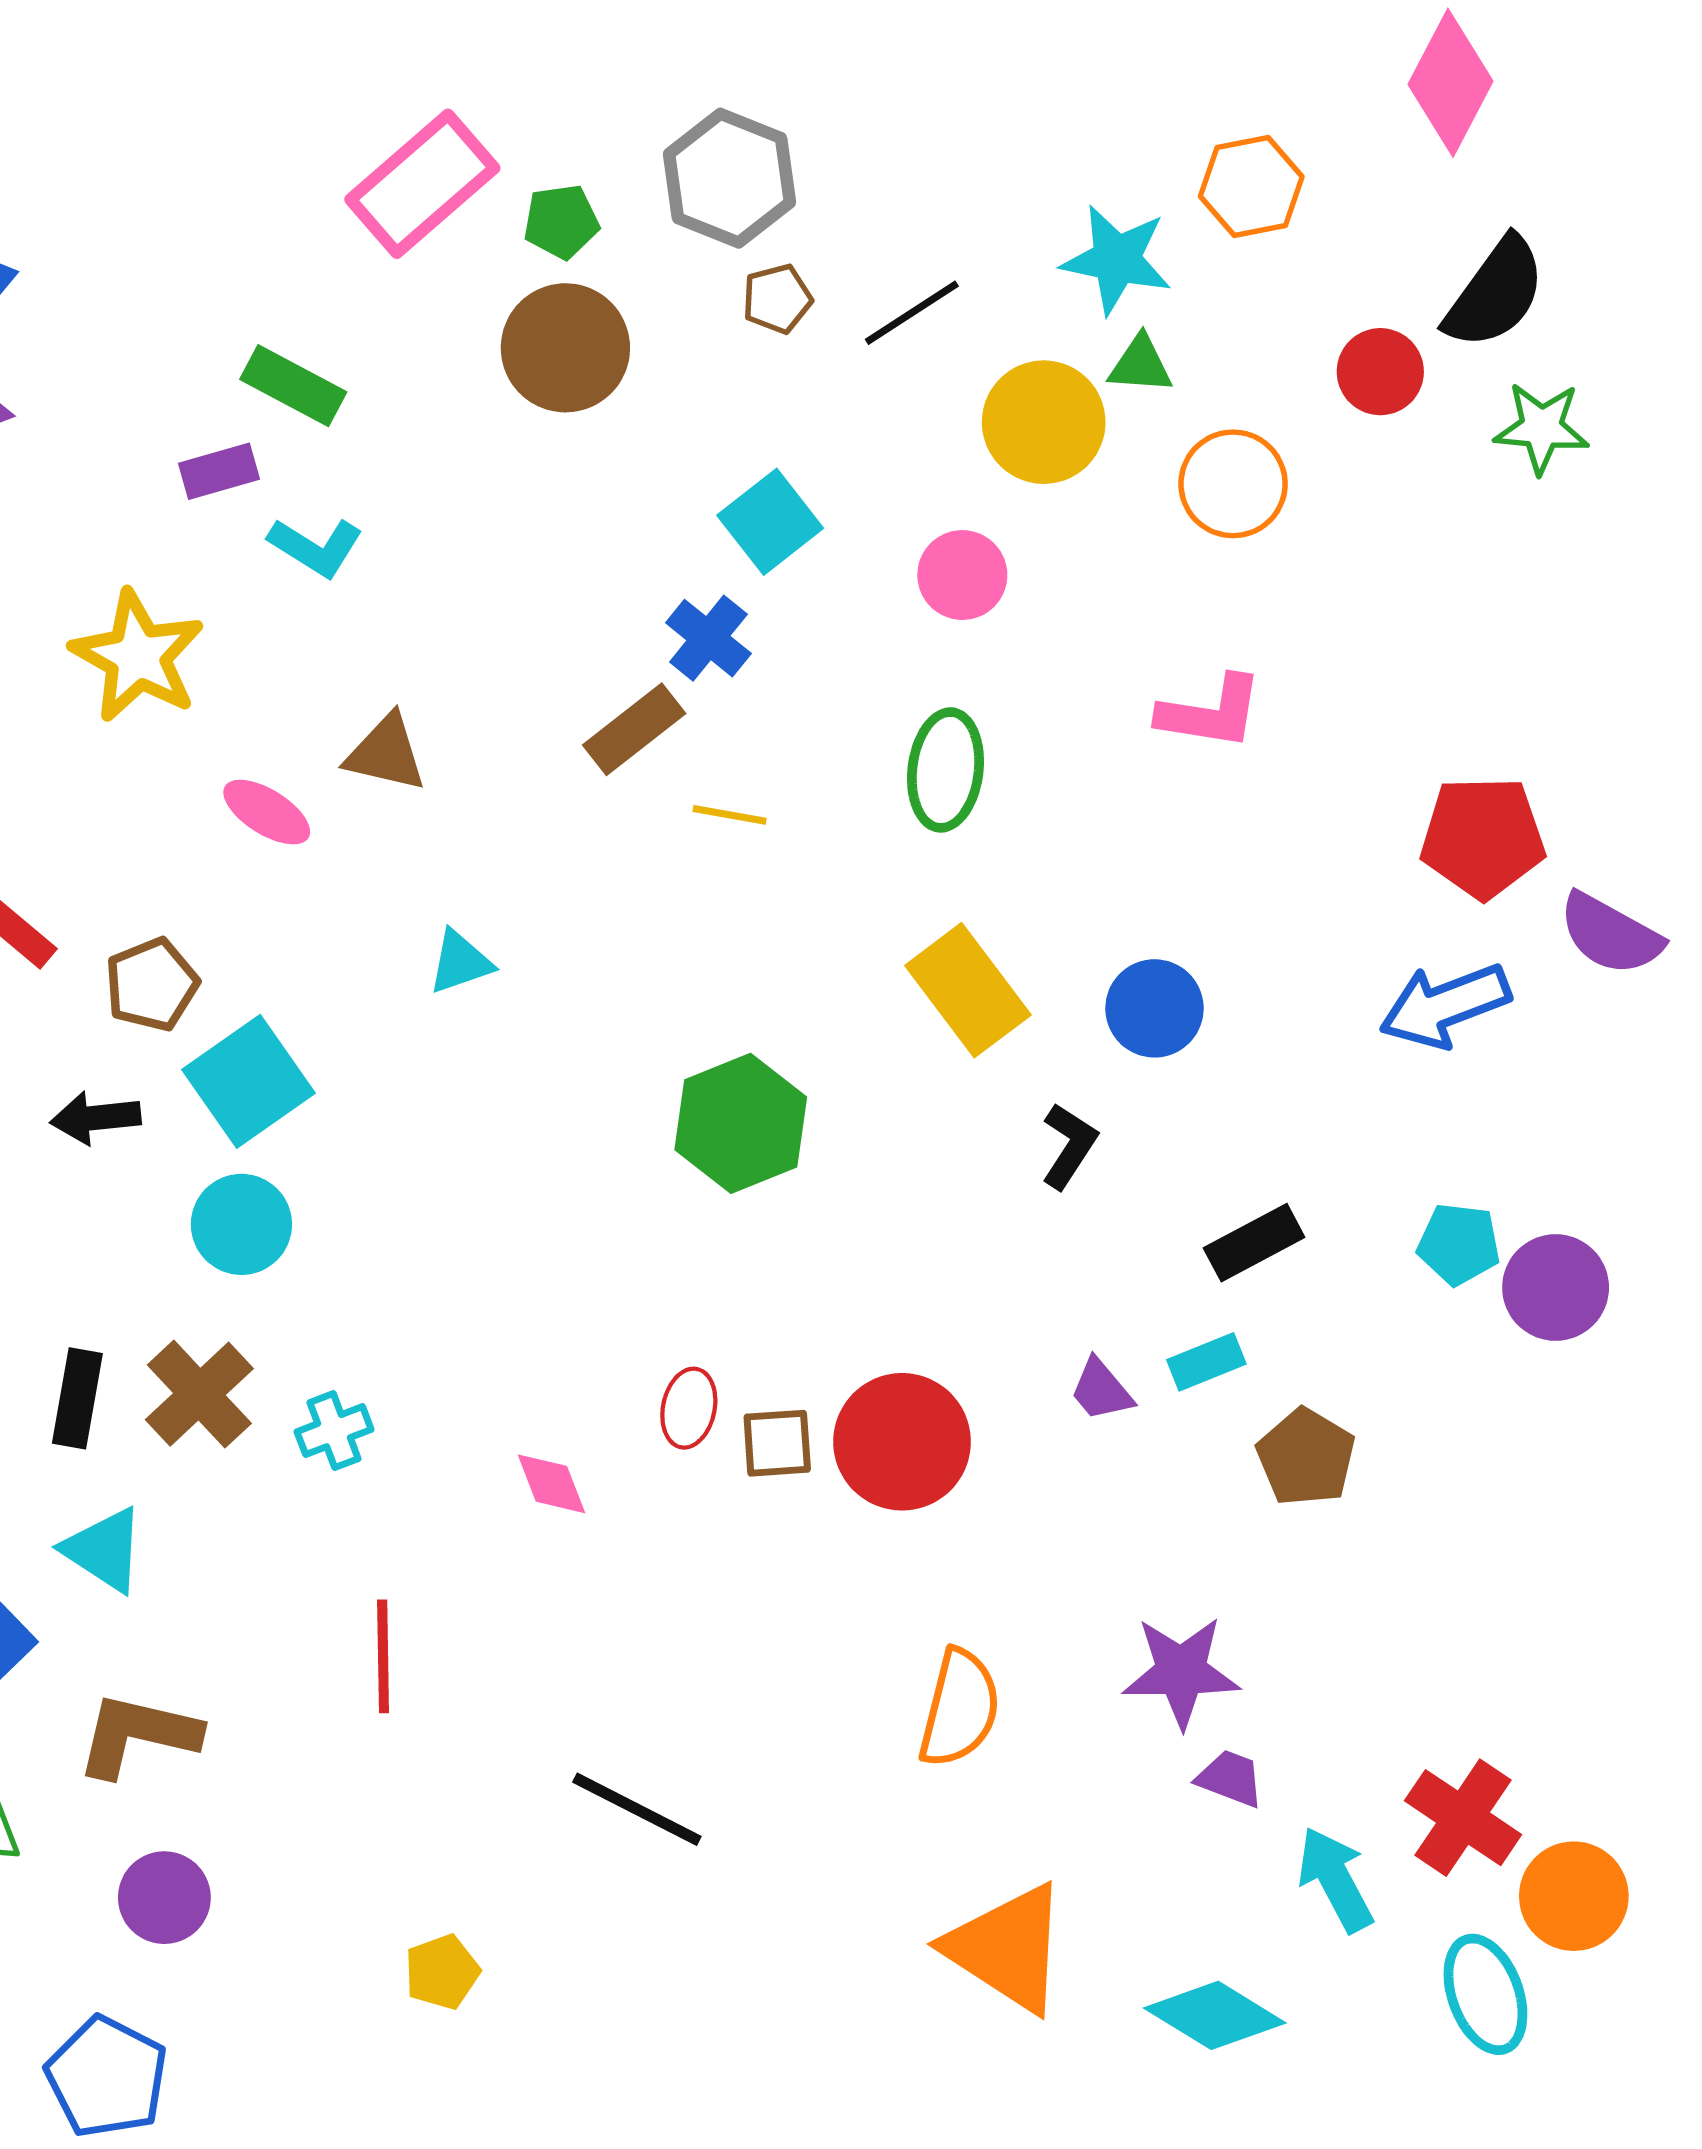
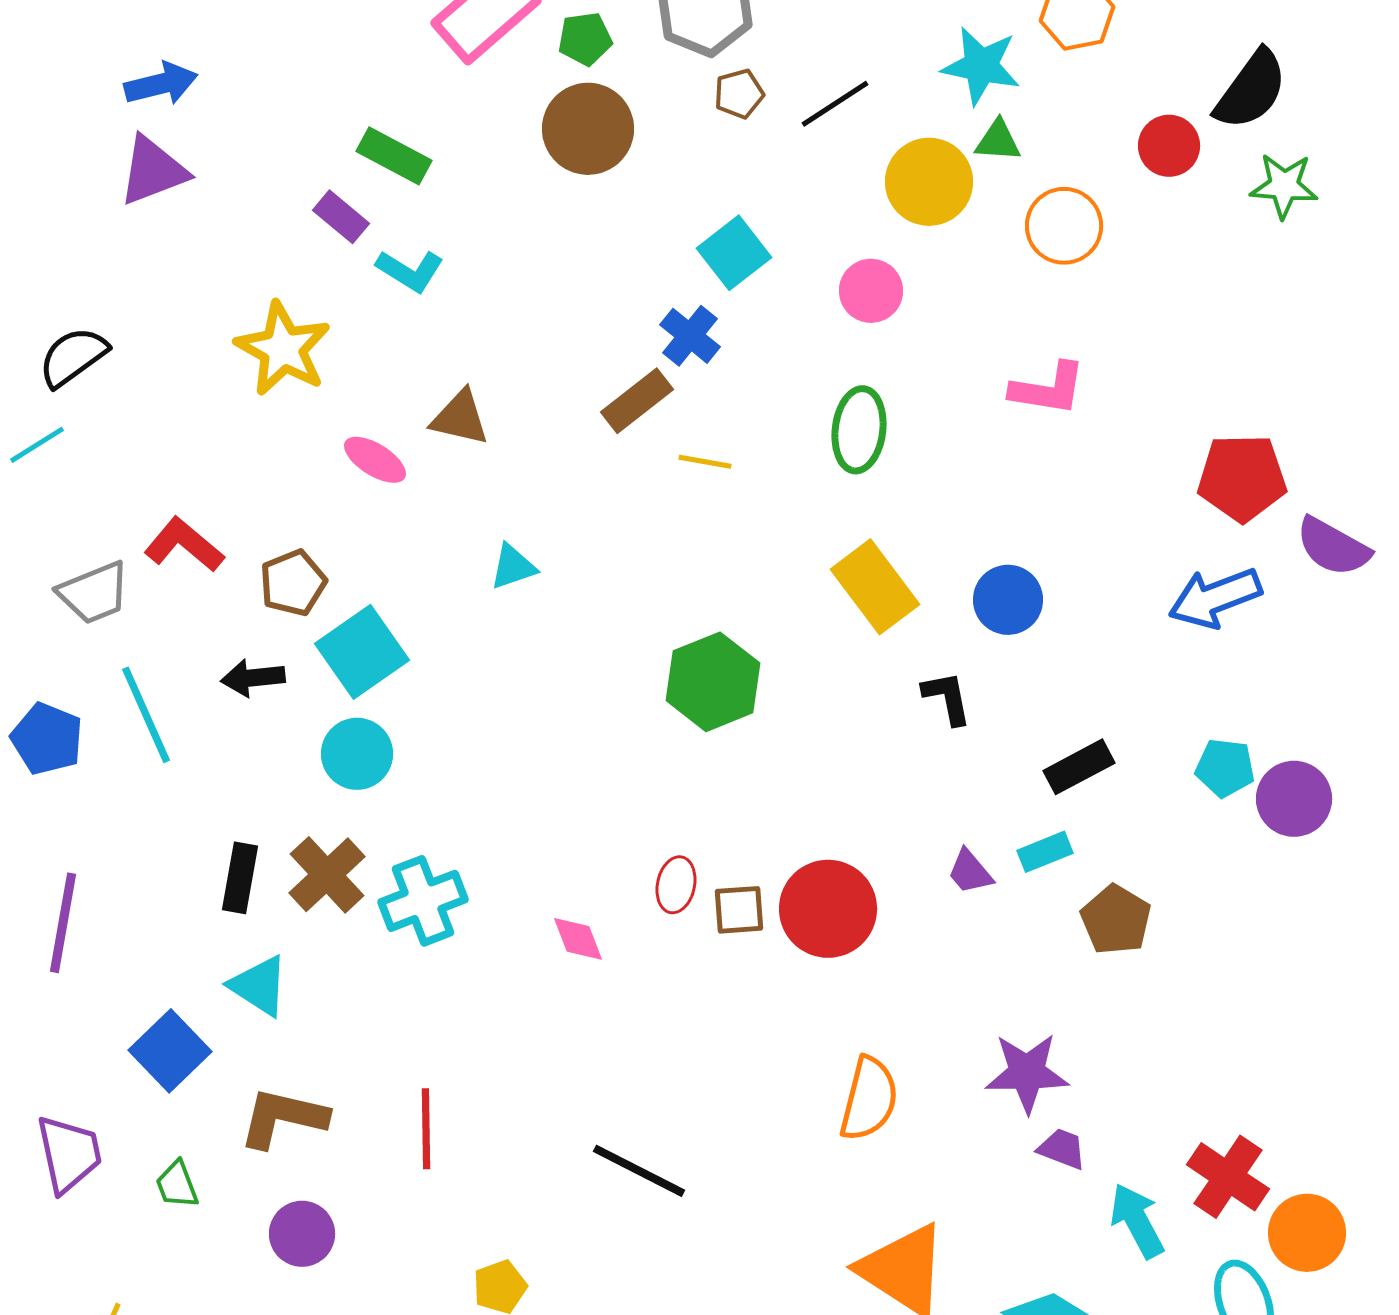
purple rectangle: (219, 471) -> (341, 217), turned 56
black L-shape: (1069, 1146) -> (947, 698), turned -44
cyan cross: (334, 1431) -> (423, 901), size x1.6
red line: (383, 1656) -> (426, 1129), moved

